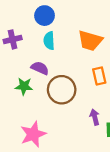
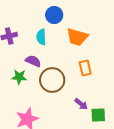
blue circle: (45, 16) -> (54, 15), moved
purple arrow: (95, 117) -> (81, 104), turned 144

